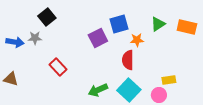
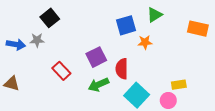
green triangle: (158, 24) -> (155, 15), moved
purple square: (98, 38) -> (96, 57), moved
red semicircle: (128, 60) -> (122, 69), moved
green arrow: (98, 90) -> (98, 85), moved

